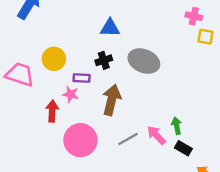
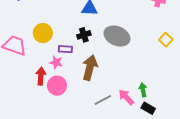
yellow square: (206, 37) -> (166, 40), moved, turned 32
pink circle: (80, 140) -> (57, 86), moved, size x0.7

